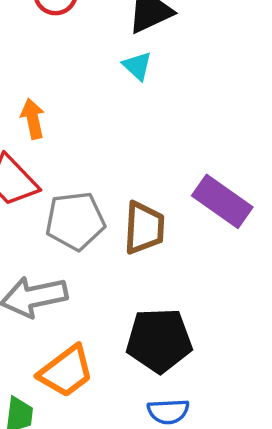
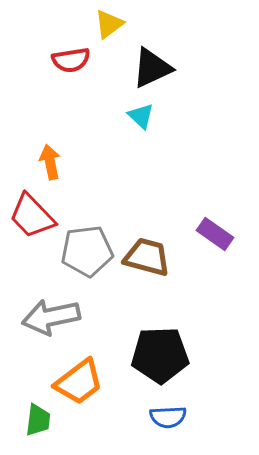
purple rectangle: (222, 201) -> (215, 234), size x0.7
brown trapezoid: (144, 228) -> (147, 257), turned -78

